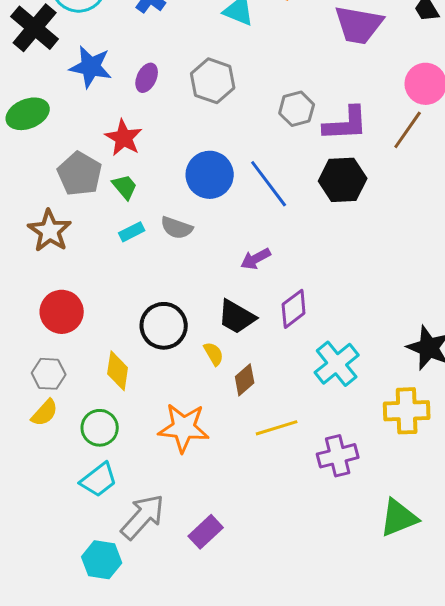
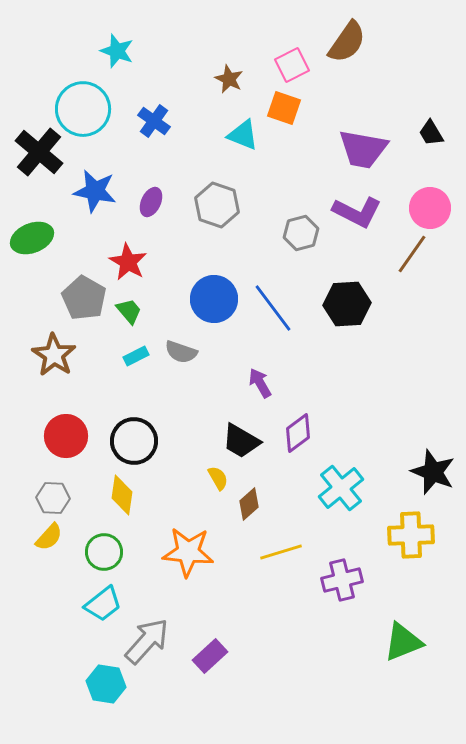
purple L-shape: (346, 124) -> (357, 212), moved, turned 30
purple arrow: (256, 259) -> (260, 383), turned 88
black circle: (164, 326) -> (134, 441), moved

